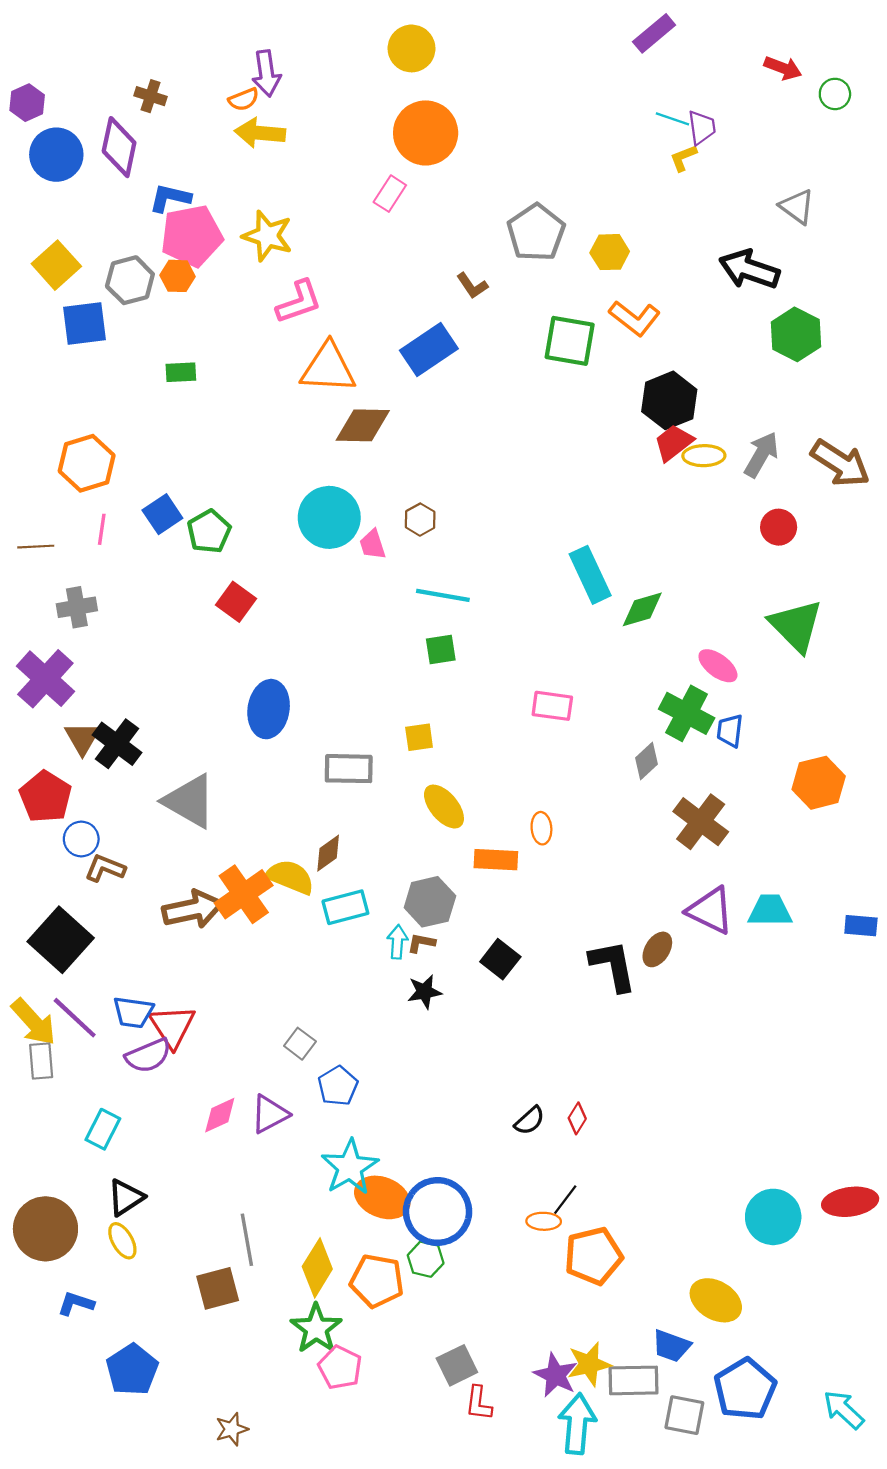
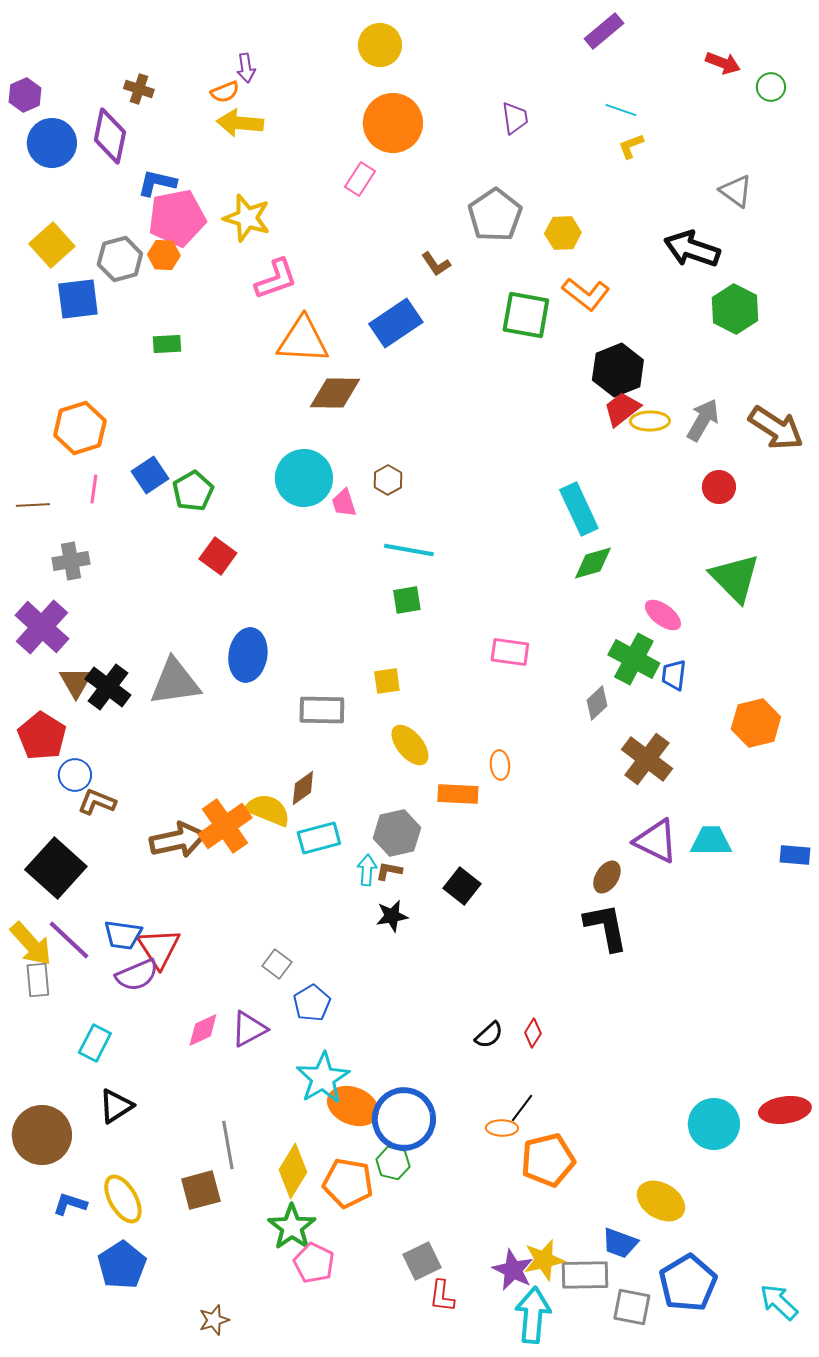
purple arrow: (266, 73) -> (246, 68), size x0.7
purple trapezoid: (702, 128) -> (515, 118), moved
cyan rectangle: (590, 575) -> (579, 509), moved
gray triangle: (190, 801) -> (175, 682), moved, turned -38
black L-shape: (613, 966) -> (606, 927), moved
yellow ellipse: (122, 1241) -> (123, 1199), moved, size x1.4

